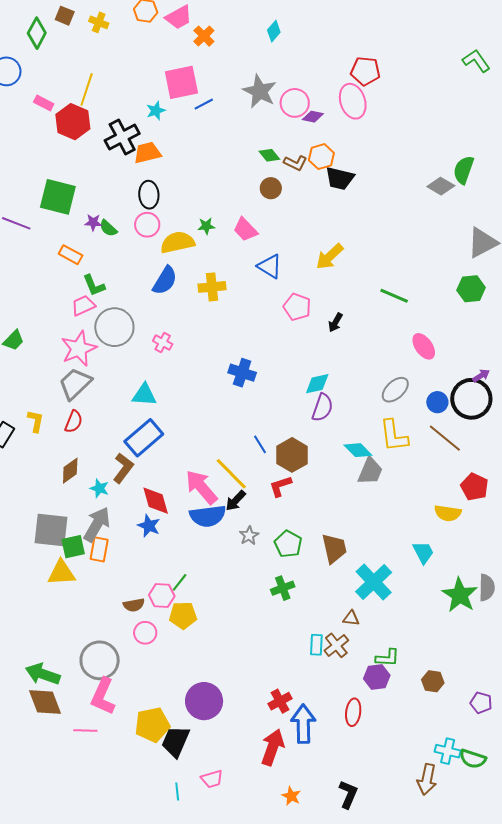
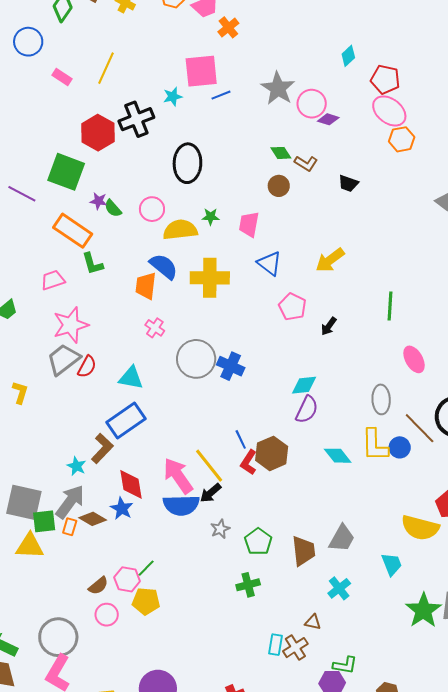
cyan diamond: (274, 31) -> (348, 56), moved
pink ellipse: (353, 101) -> (389, 111), moved, turned -40
red hexagon: (73, 122) -> (98, 133), moved
orange trapezoid: (147, 153) -> (146, 286), moved, turned -76
orange hexagon: (321, 157) -> (402, 139), moved
black trapezoid: (340, 178) -> (348, 183), size x0.7
black ellipse: (149, 195) -> (187, 163), moved, size x1.4
pink trapezoid: (245, 230) -> (249, 224), turned 48
orange rectangle: (71, 255) -> (73, 231), size x1.6
blue semicircle: (165, 281) -> (164, 266), turned -88
yellow cross: (212, 287) -> (210, 278), size x1.4
green line: (394, 296) -> (390, 306), turned 64
pink trapezoid: (83, 306) -> (53, 280), moved
gray circle: (114, 327) -> (196, 359), moved
gray ellipse: (395, 390) -> (381, 399), turned -56
blue circle: (437, 402) -> (400, 447), moved
red semicircle: (74, 422) -> (87, 367), moved
brown line: (445, 438) -> (420, 428), moved
brown diamond: (70, 471) -> (93, 519), moved, turned 60
gray trapezoid: (370, 471) -> (342, 538), moved
red L-shape: (280, 486) -> (249, 462), moved, turned -45
yellow semicircle: (448, 513) -> (420, 528), size x1.4
orange rectangle: (99, 549) -> (70, 527), size x0.7
cyan cross: (374, 582) -> (339, 588), size x0.6
brown semicircle: (134, 605) -> (98, 586), turned -35

